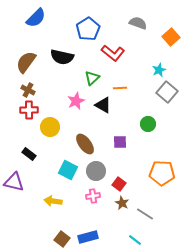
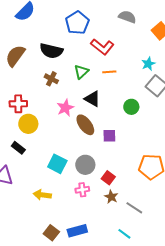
orange line: (120, 88) -> (109, 72), moved
brown cross: (28, 90) -> (51, 79), moved
pink star: (76, 101) -> (65, 108), moved
green circle: (148, 124) -> (131, 107), moved
yellow circle: (50, 127) -> (28, 124), moved
brown ellipse: (85, 144) -> (85, 125), moved

